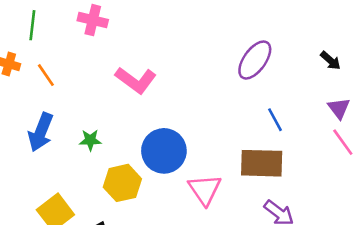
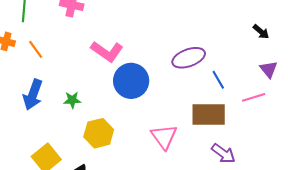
purple ellipse: (255, 60) -> (189, 58), moved, turned 36
pink line: (343, 142) -> (254, 97), moved, turned -70
blue circle: (164, 151) -> (131, 81), moved

